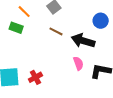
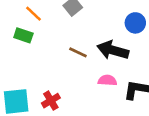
brown line: (56, 31) -> (78, 52), moved
pink semicircle: (78, 63) -> (107, 80), turned -64

